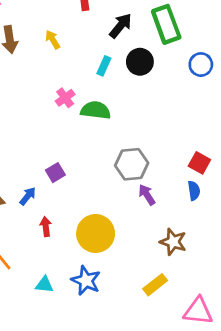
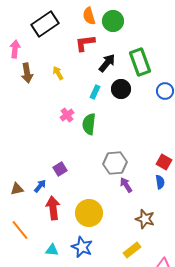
green semicircle: (96, 110) -> (89, 124), turned -90
red arrow: (46, 227) -> (53, 208), size x1.6

